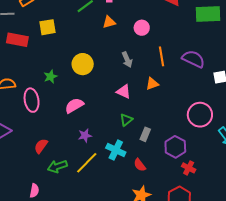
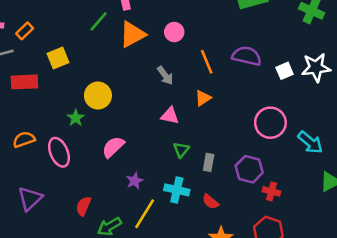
orange triangle: (109, 22) -> (132, 34), size x1.6
yellow circle: (83, 64) -> (98, 96), moved

